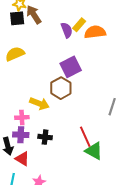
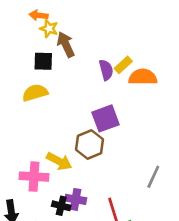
black square: (17, 18) -> (43, 61), moved
pink cross: (22, 117) -> (34, 177), size x1.5
purple cross: (21, 135) -> (76, 199), moved

